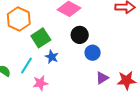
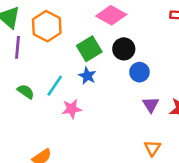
green square: (41, 38) -> (89, 49), moved
purple triangle: (102, 78) -> (151, 105), turned -32

